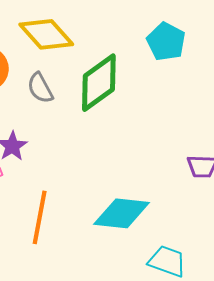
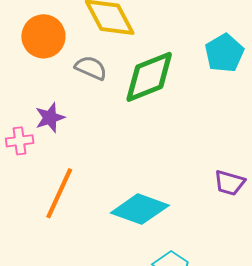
gray semicircle: (40, 88) -> (91, 68), turned 128

